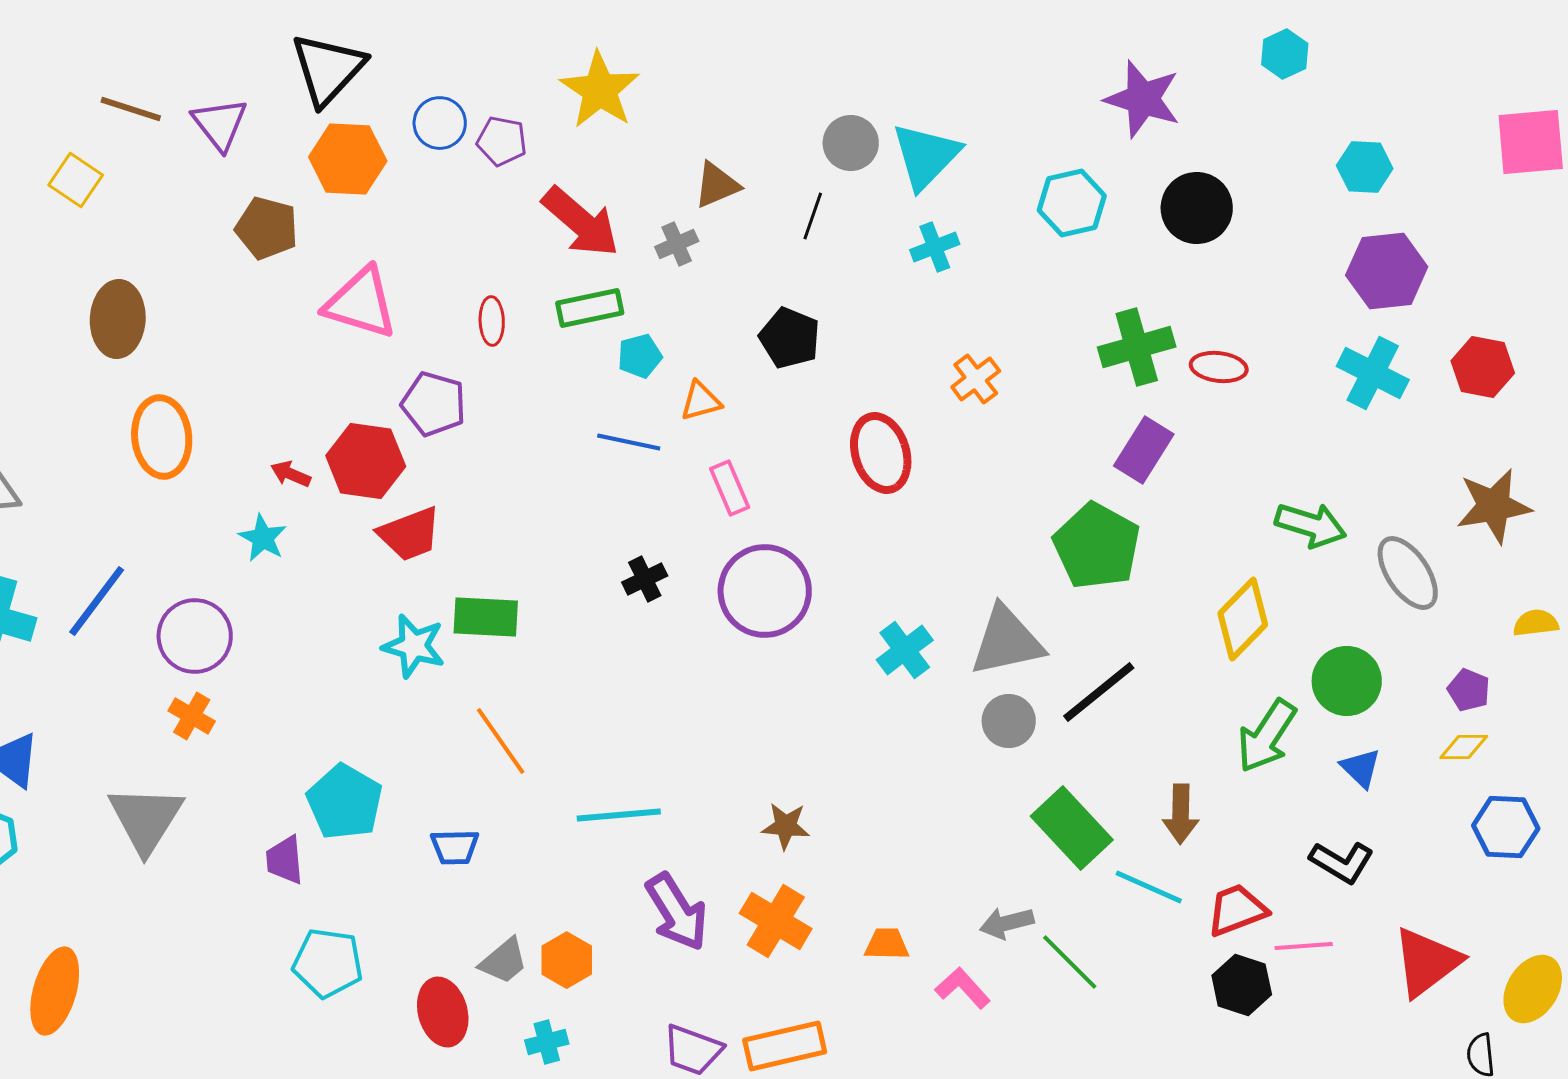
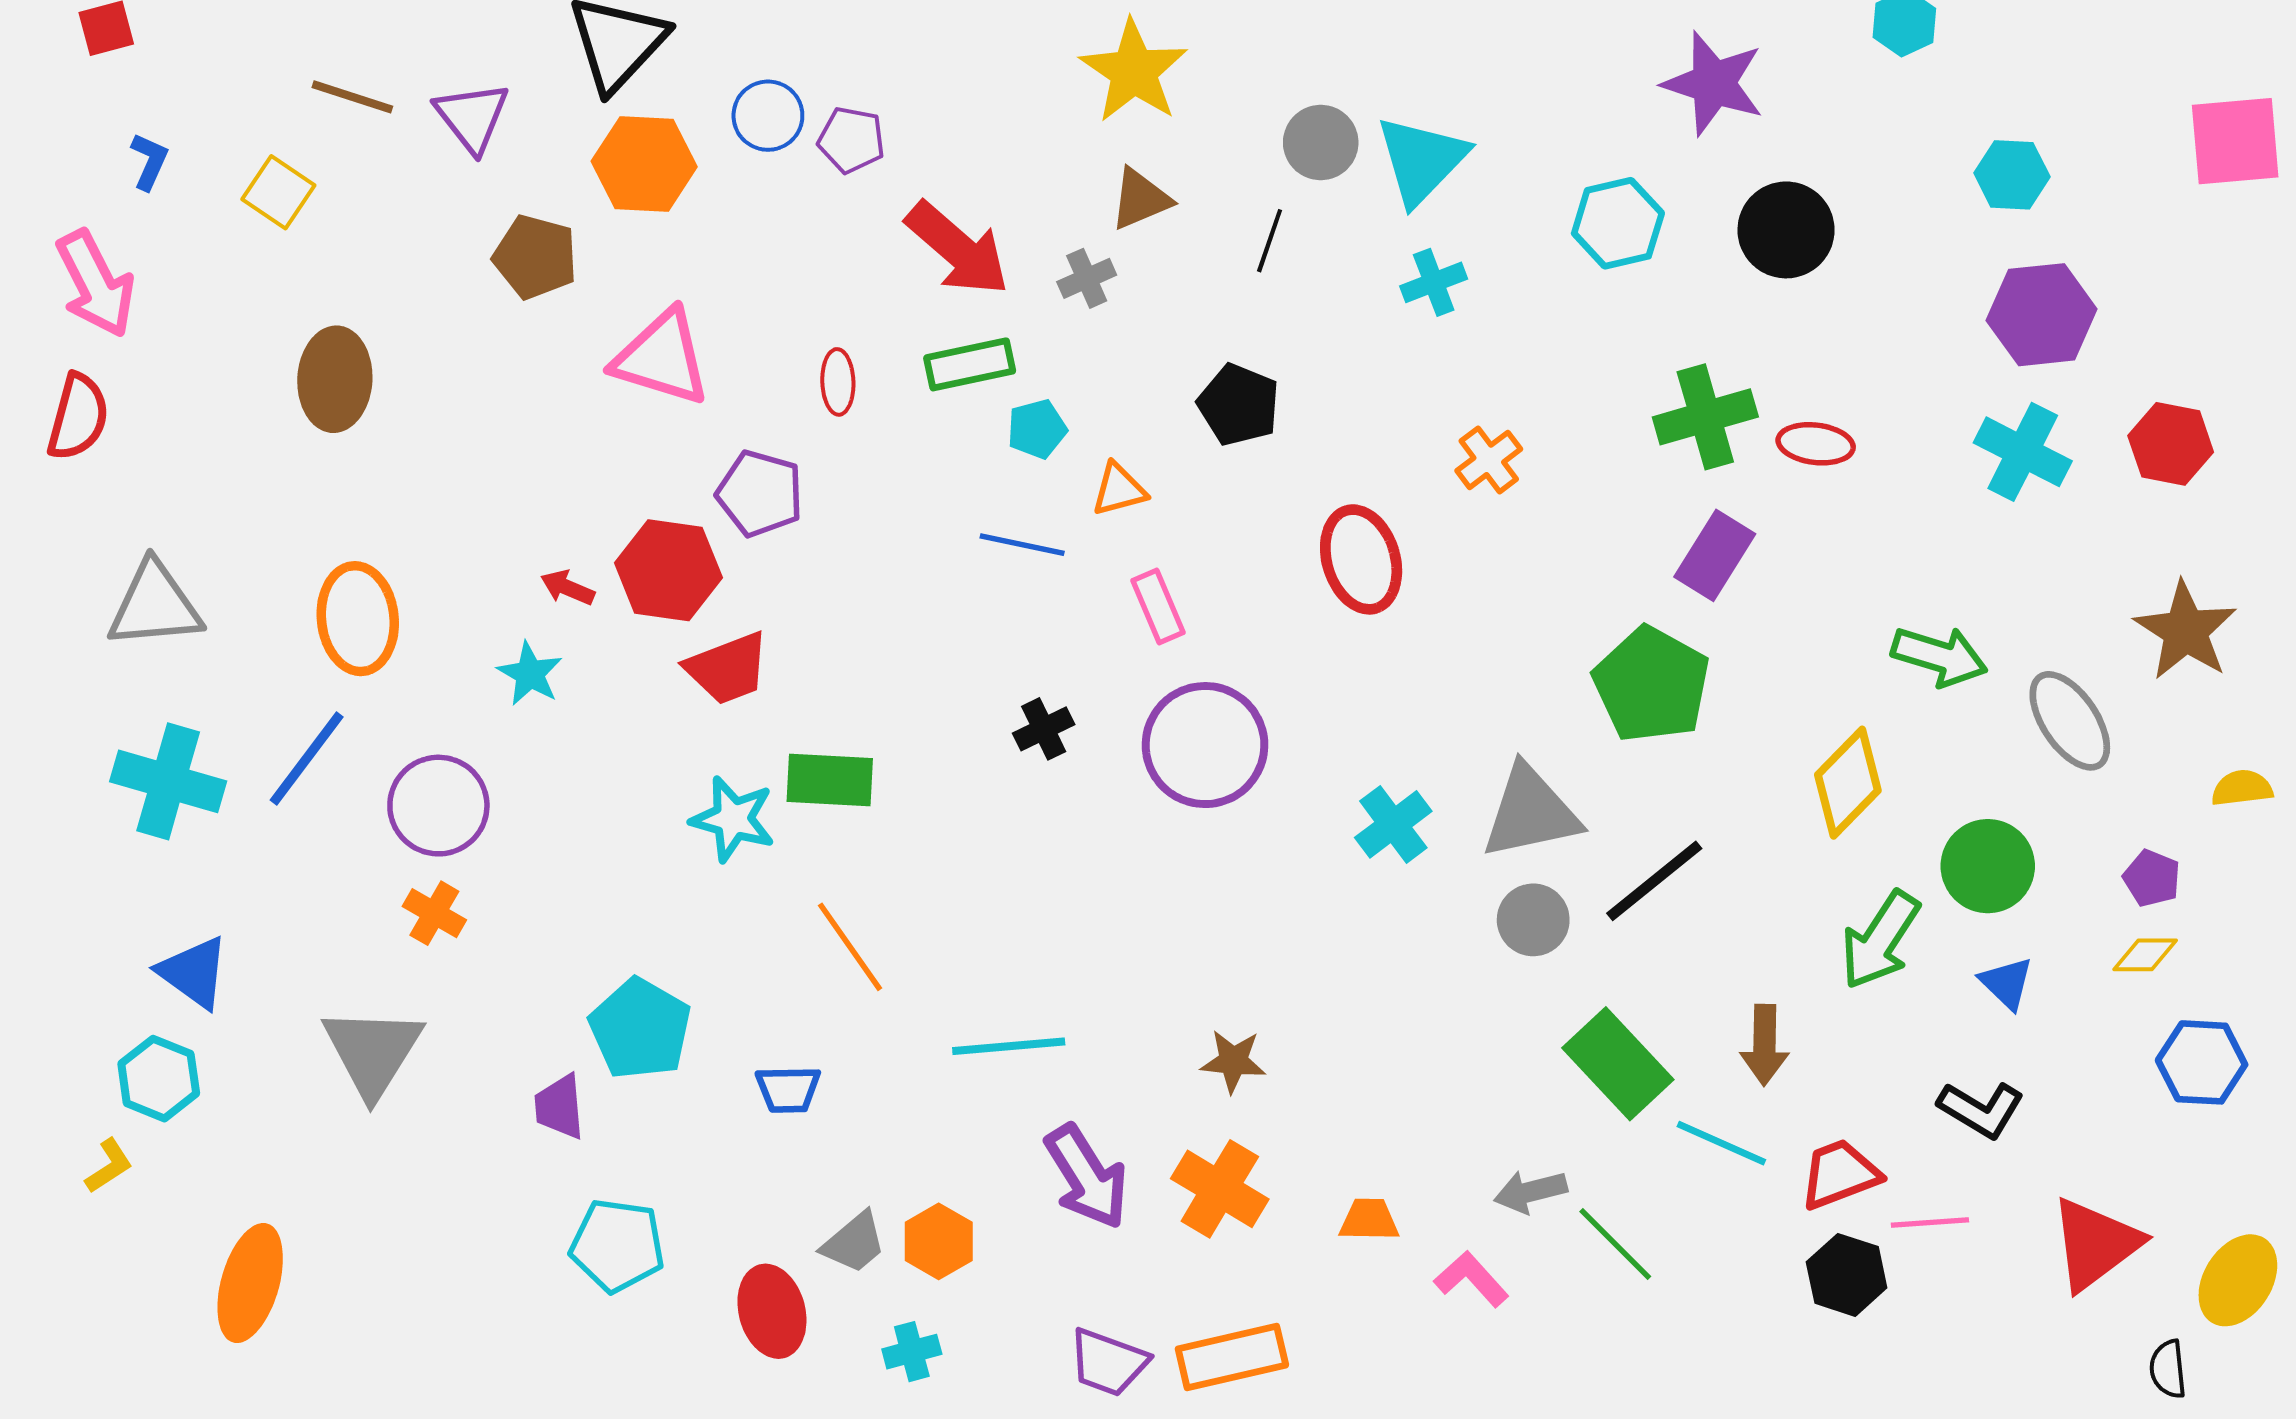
yellow star: (600, 90) -> (1134, 71), moved
orange ellipse: (162, 437) -> (358, 619), moved
brown star: (1494, 506) -> (2185, 631), turned -30

